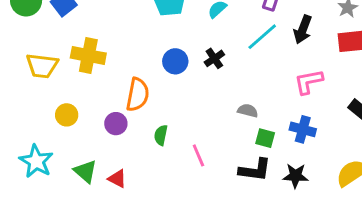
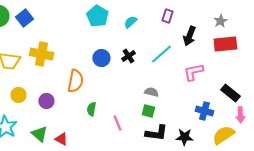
cyan line: (262, 37) -> (161, 54), moved
yellow circle: (67, 115) -> (18, 95), moved
purple circle: (116, 124) -> (46, 101), moved
blue cross: (303, 129) -> (204, 111), moved
green square: (265, 138) -> (148, 111), moved

